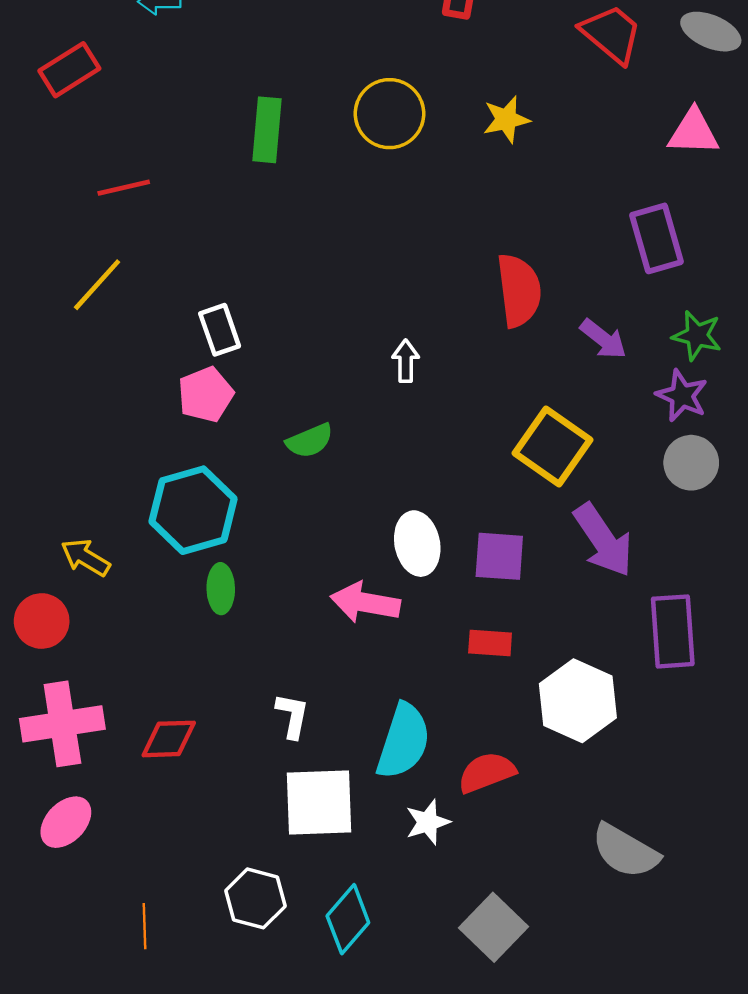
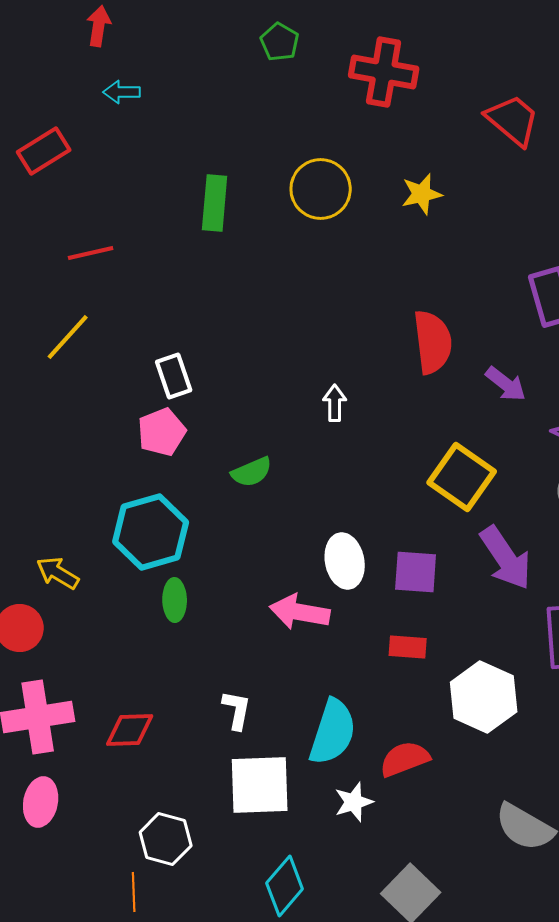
pink ellipse: (66, 822) -> (41, 802), turned -33
white hexagon: (255, 898) -> (166, 839), moved
orange line: (144, 926) -> (134, 892), moved

